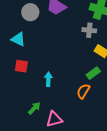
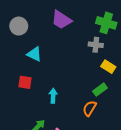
gray circle: (30, 12) -> (19, 26), moved
cyan triangle: (18, 39) -> (34, 54), moved

